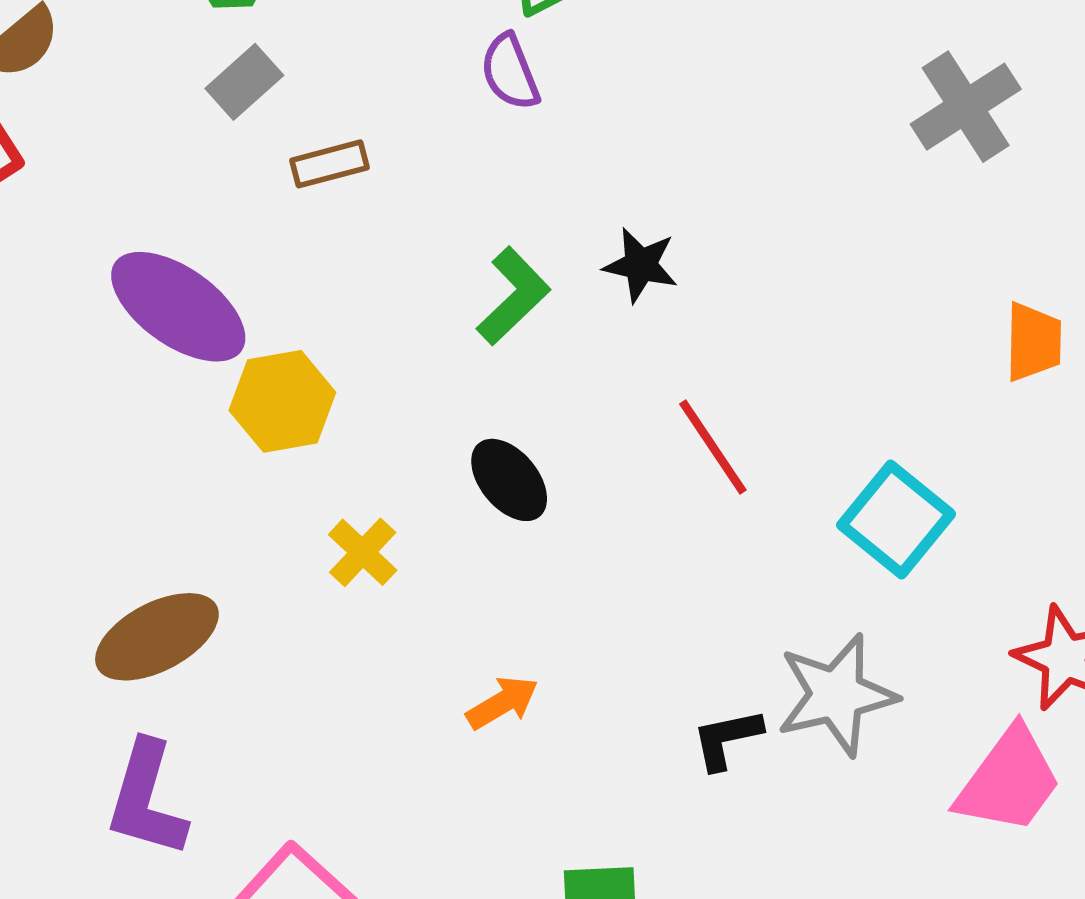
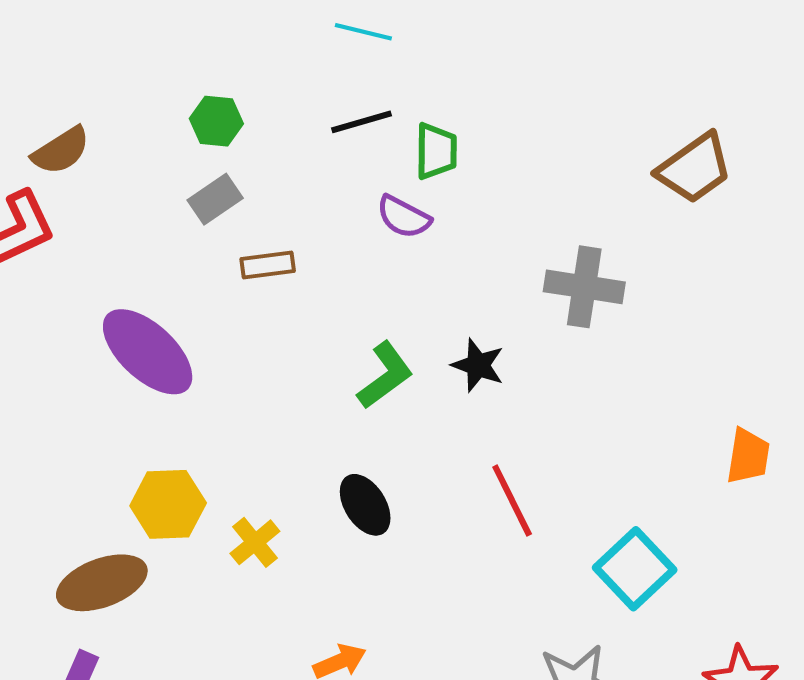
purple semicircle: (510, 72) -> (404, 217), turned -48
gray cross: (966, 107) -> (584, 287), moved, turned 34
yellow hexagon: (282, 401) -> (168, 504), moved

